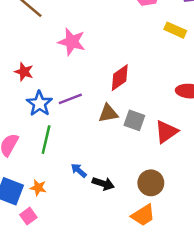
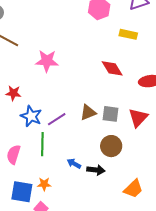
red diamond: (120, 78) -> (112, 68), moved, turned -75
purple line: (70, 99) -> (57, 119), moved
brown circle: (151, 183) -> (111, 146), moved

